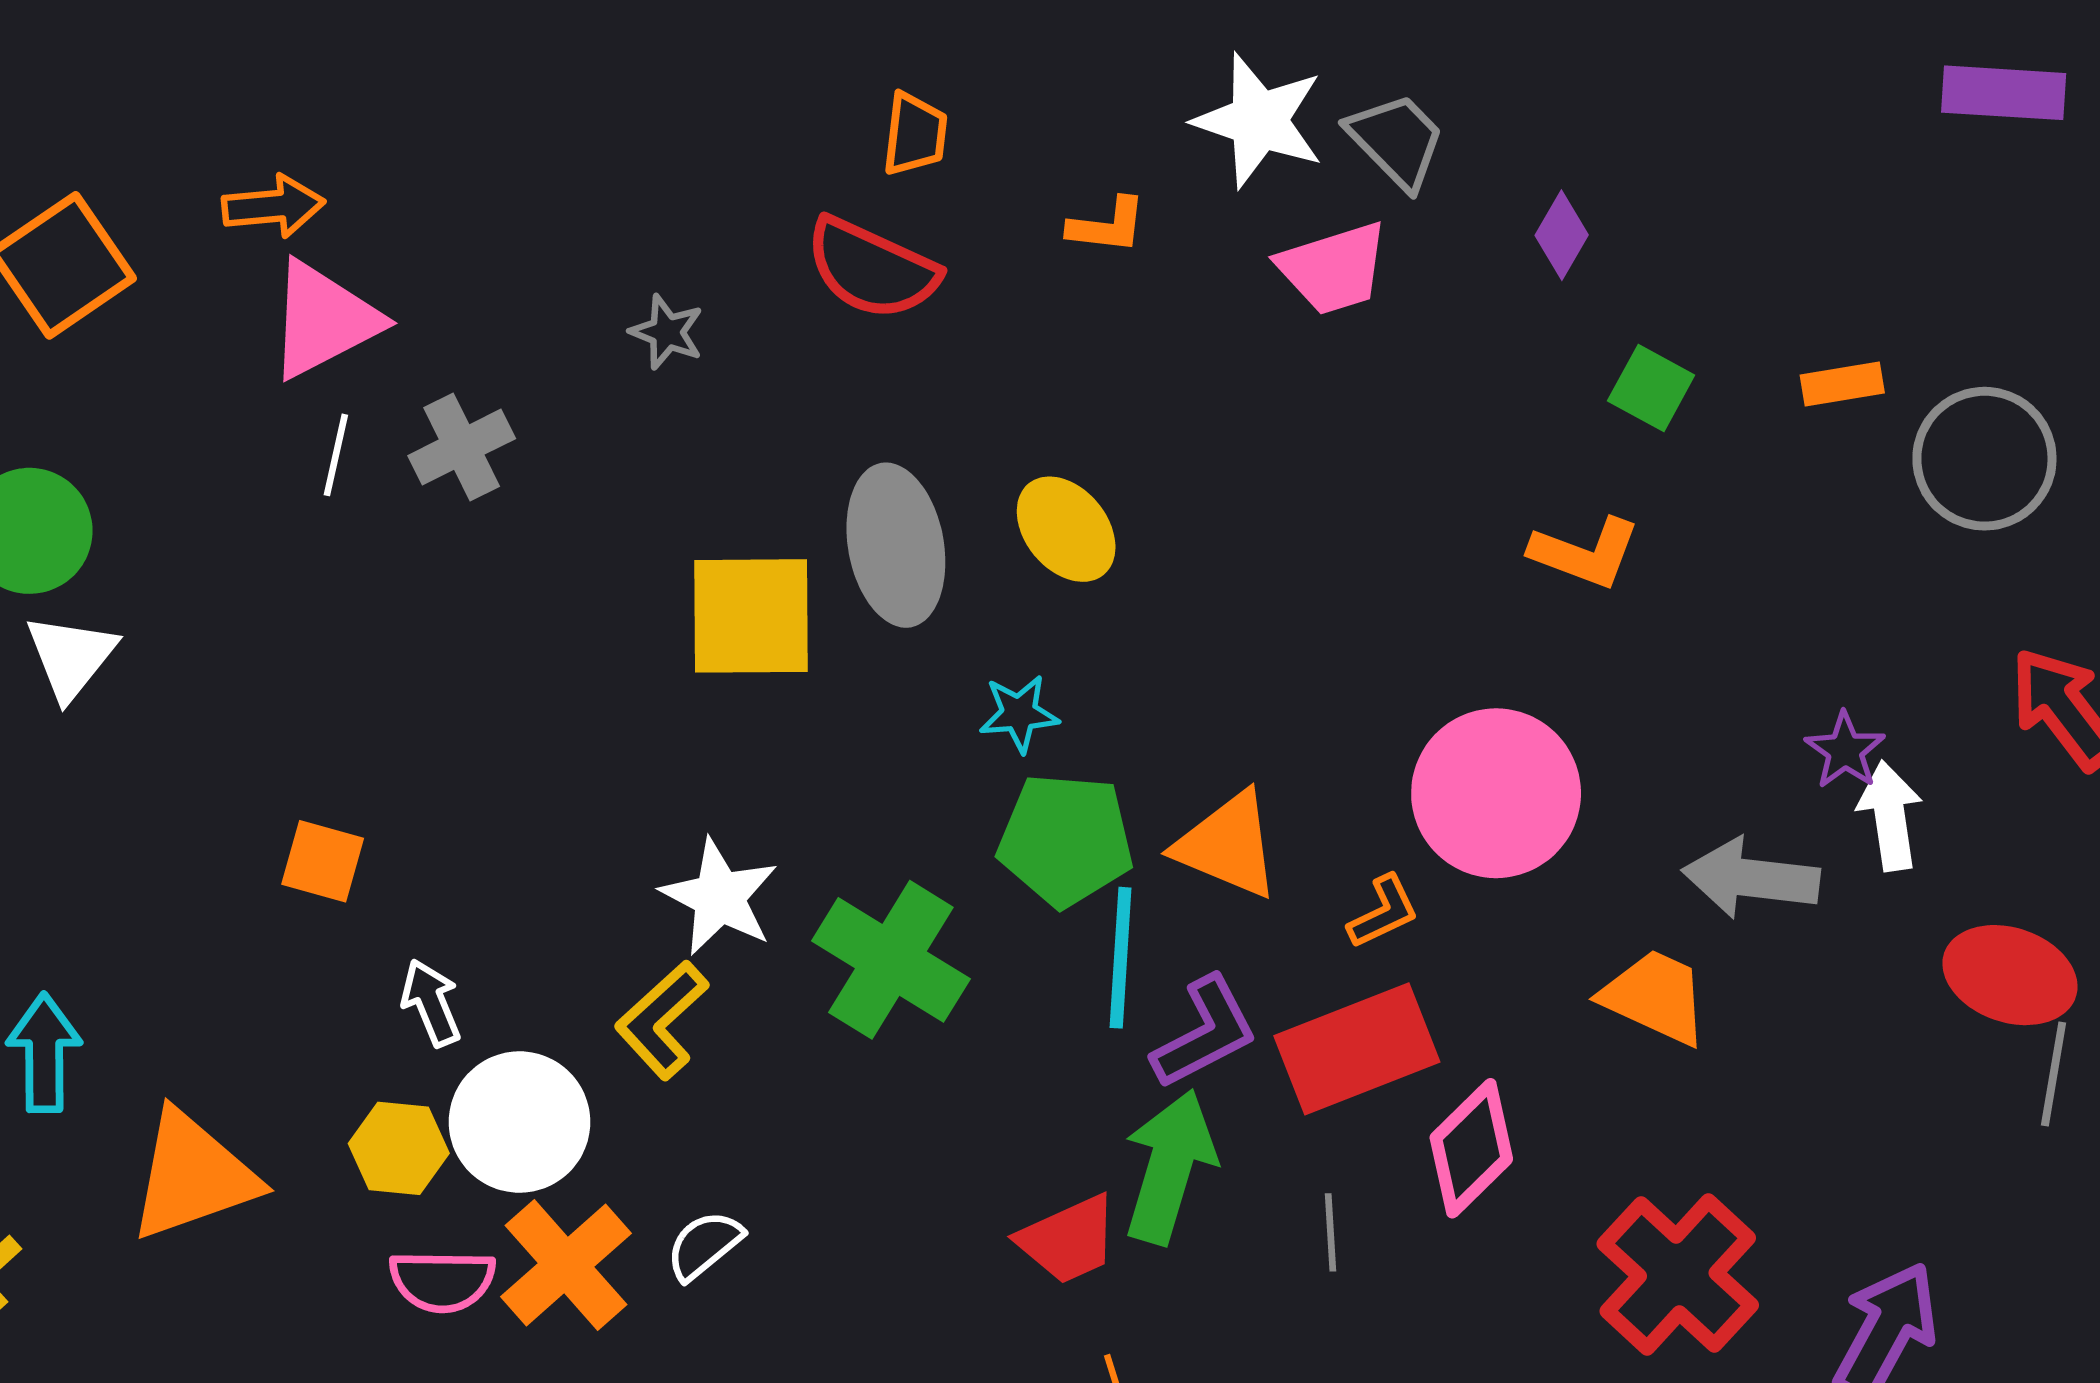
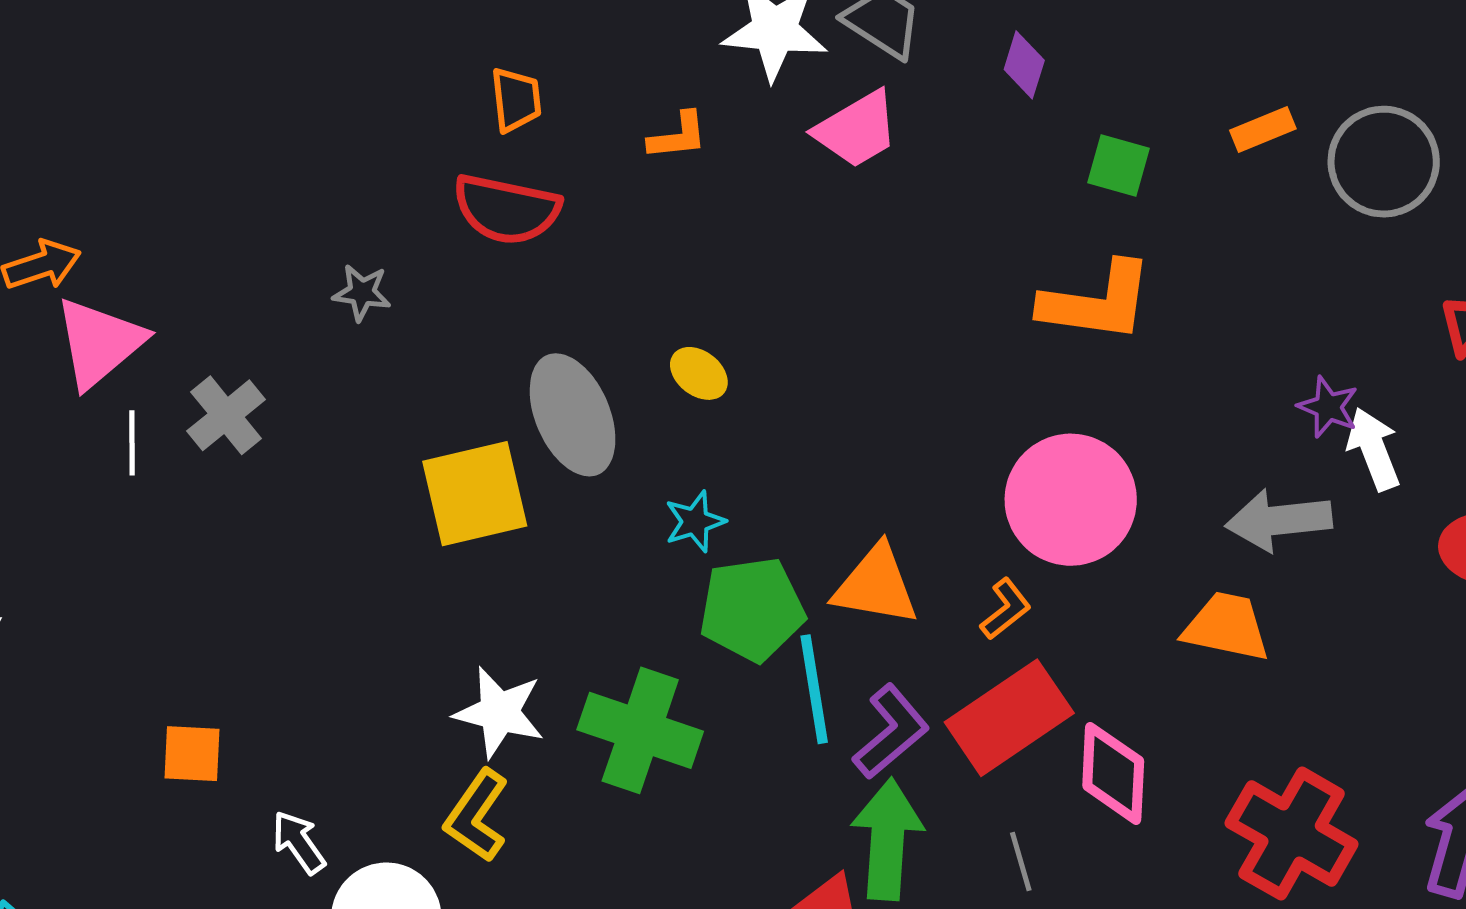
yellow ellipse: (1066, 529) -> (699, 373), size x0.7
orange L-shape: (1585, 553) -> (1097, 302), size x1.4
pink diamond: (1471, 1148) -> (1113, 773), turned -30

